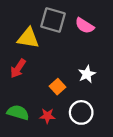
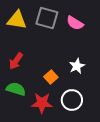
yellow triangle: (28, 38) -> (17, 20), moved
green semicircle: (18, 112) -> (16, 89), moved
red star: (47, 116) -> (42, 103), size x1.5

